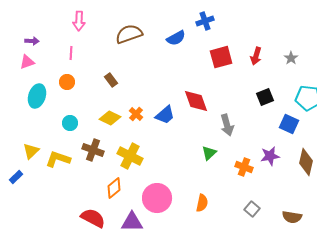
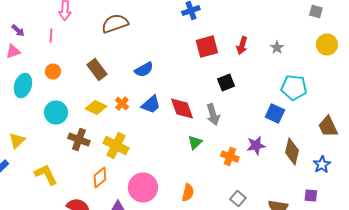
blue semicircle: (176, 38) -> (144, 70), moved
purple arrow: (32, 41) -> (18, 30), turned 40
pink line: (71, 53) -> (51, 36), moved
brown rectangle: (111, 80) -> (97, 70), size x1.5
black square: (265, 97) -> (226, 82), moved
red diamond: (196, 101) -> (182, 108), moved
cyan circle: (70, 123) -> (56, 112), size x1.5
yellow L-shape: (58, 159) -> (46, 174), moved, turned 45

